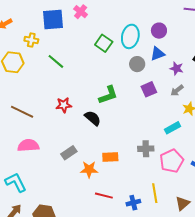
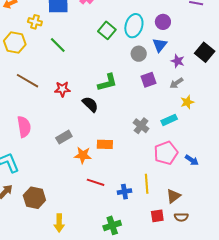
blue triangle: (158, 54) -> (160, 45), turned -35
brown line: (22, 112) -> (27, 81), moved
pink semicircle: (28, 145) -> (24, 127), turned 80
gray cross: (146, 149) -> (141, 126), moved, turned 35

